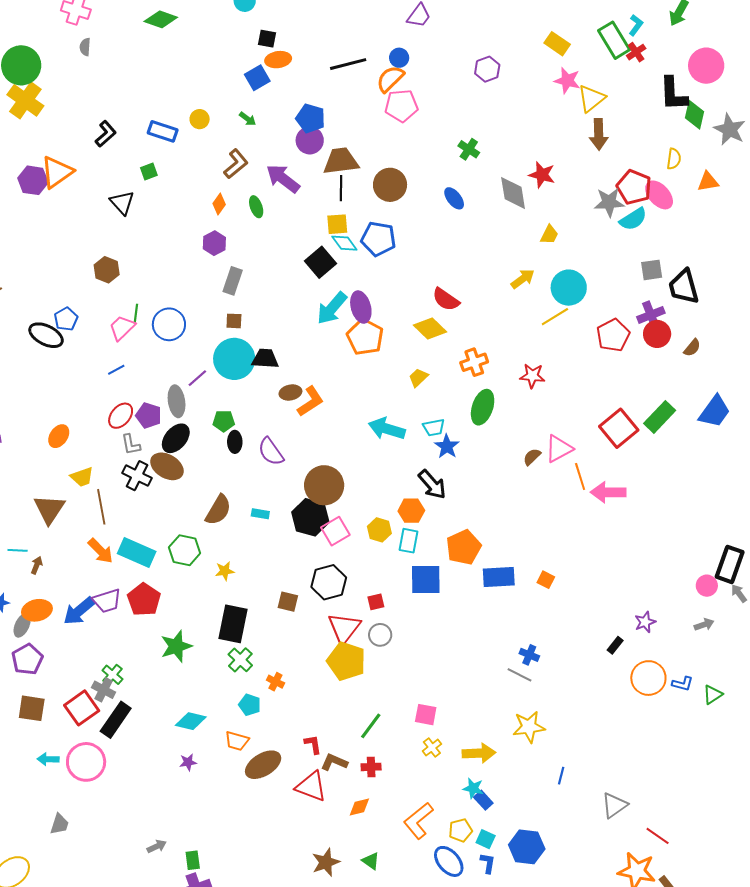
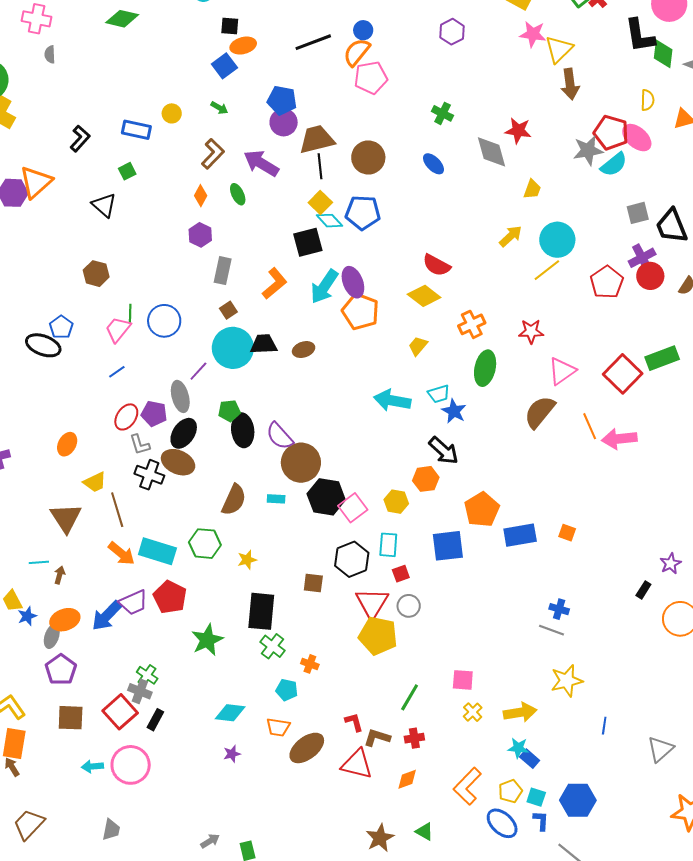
yellow square: (337, 224) -> (320, 203), turned -35
black square: (321, 262) -> (308, 242), turned 32
brown square: (234, 321) -> (228, 310), turned -30
brown ellipse: (290, 392) -> (304, 350), moved
orange L-shape: (311, 401) -> (275, 283), moved
green rectangle: (660, 417) -> (662, 358), turned 32
black ellipse: (235, 442) -> (243, 430), size x1.5
pink triangle: (559, 449) -> (562, 371), moved
brown semicircle: (532, 457) -> (540, 412), size x1.8
brown circle: (324, 485) -> (301, 463), moved
cyan rectangle: (408, 541) -> (388, 545), moved
black rectangle: (116, 720) -> (155, 720), size x0.6

